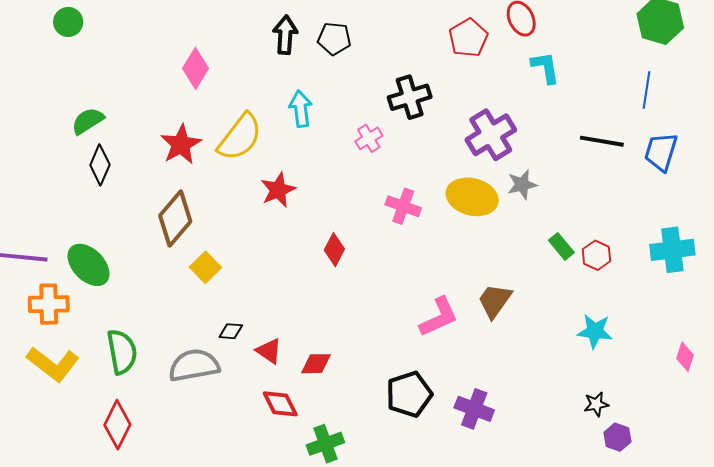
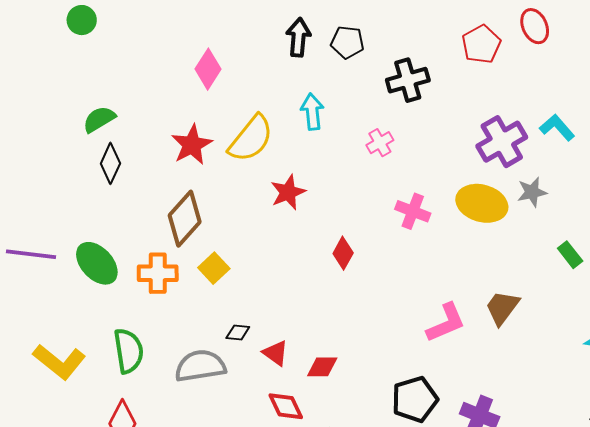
cyan L-shape: (545, 67) -> (557, 127), moved, turned -33
black cross: (410, 97) -> (408, 80), moved
orange cross: (49, 304) -> (158, 273), moved

